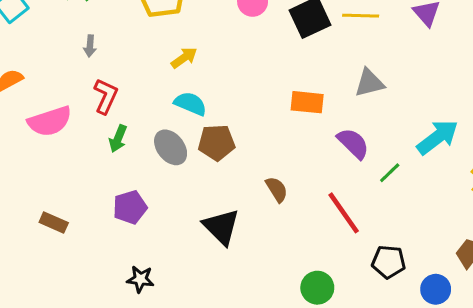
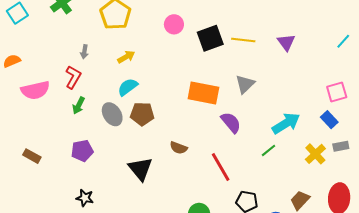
gray arrow: (90, 46) -> (84, 52), moved
gray triangle: (369, 83) -> (245, 84), turned -35
orange rectangle: (307, 102) -> (203, 93), size x1.4
cyan semicircle: (190, 104) -> (128, 87), turned -65
green line: (390, 173) -> (268, 150), moved
brown semicircle: (277, 189) -> (179, 148), turned 138

